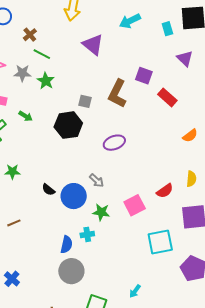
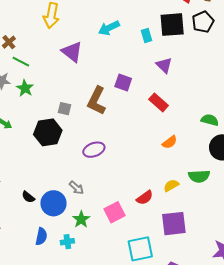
red rectangle: (167, 97) -> (159, 102), moved
yellow semicircle: (191, 179) -> (171, 185), turned -126
green star: (101, 212) -> (81, 219), turned 30
blue semicircle: (67, 245) -> (41, 236), moved

